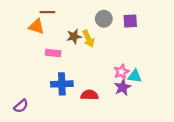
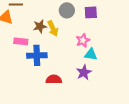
pink star: (121, 72) -> (83, 40), moved
cyan triangle: (135, 76) -> (91, 54), moved
blue cross: (62, 84) -> (37, 55), moved

